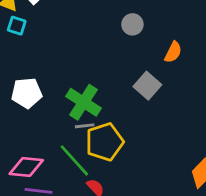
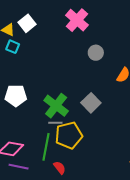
gray square: (147, 86) -> (91, 103), moved
green line: (74, 160) -> (46, 147), turned 48

